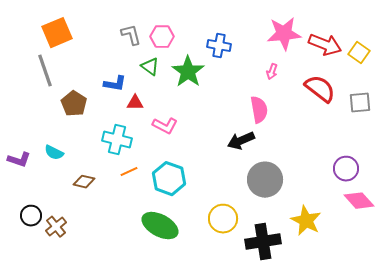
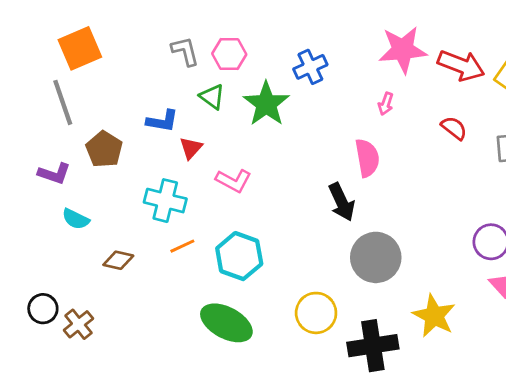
blue cross: (219, 46) -> (310, 67), turned -35
red semicircle: (320, 89) -> (454, 128), size x0.6
red triangle: (135, 103) -> (191, 148), turned -48
black arrow: (241, 141) -> (342, 202), turned -92
purple L-shape: (19, 160) -> (54, 174), moved

